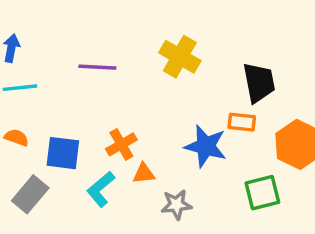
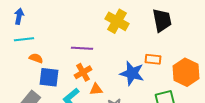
purple line: (97, 67) -> (82, 48), moved
black trapezoid: (259, 83) -> (162, 20), moved
orange semicircle: (16, 138) -> (36, 58), moved

